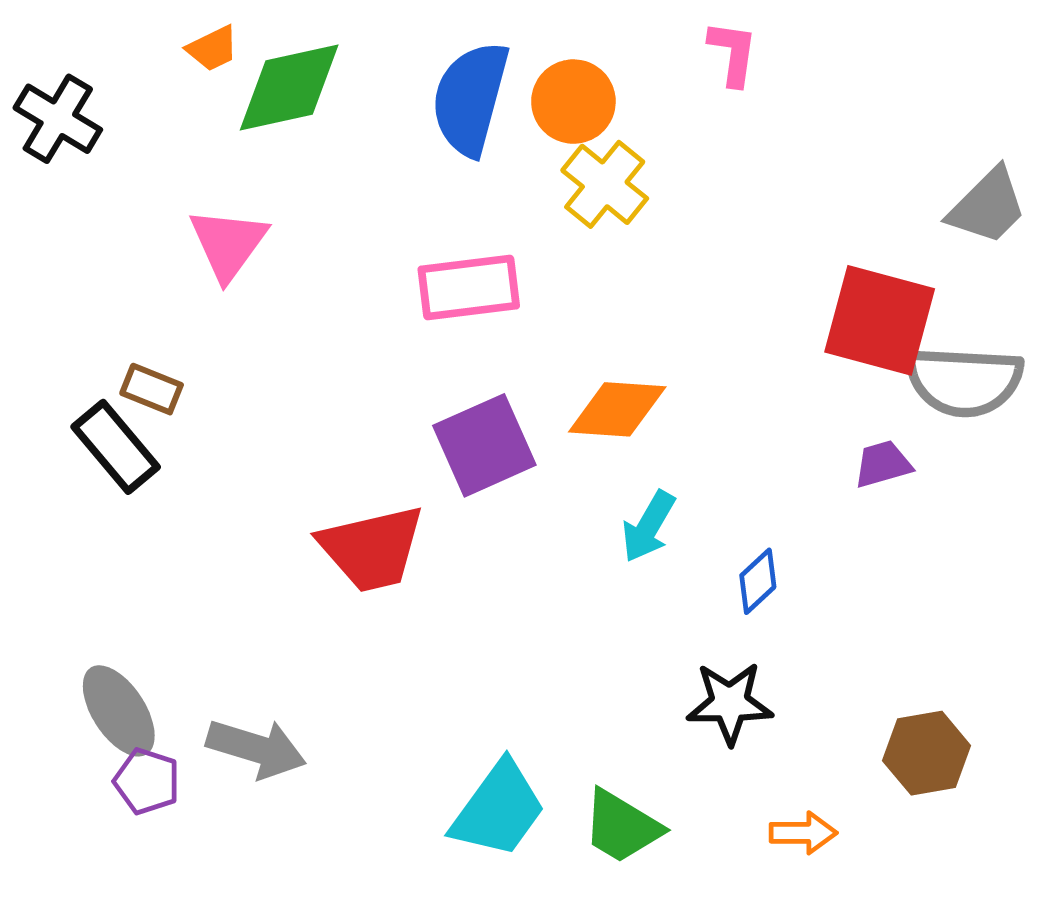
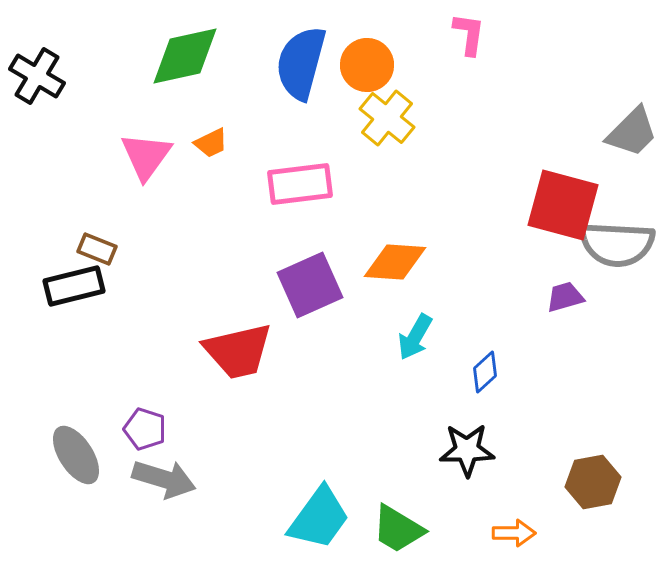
orange trapezoid: (212, 48) -> (211, 143), moved
black rectangle: (116, 447) -> (74, 286), turned -64
purple pentagon: (147, 781) -> (145, 429), moved

